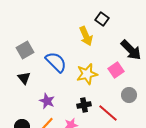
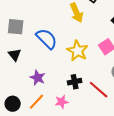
gray square: (25, 50) -> (16, 27), turned 36
yellow star: (87, 74) -> (78, 51), turned -30

